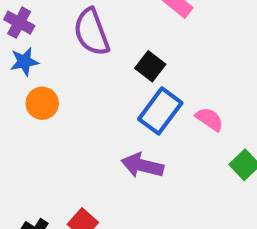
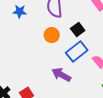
orange circle: (42, 103) -> (52, 35), moved

